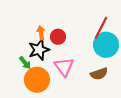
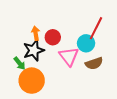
cyan circle: (106, 45) -> (86, 43), moved, size x0.7
pink triangle: (64, 67) -> (69, 56), moved
brown semicircle: (99, 74) -> (94, 63), moved

